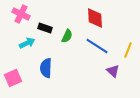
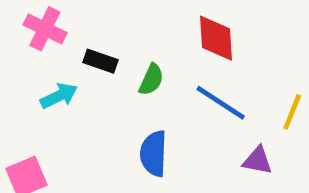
blue semicircle: (46, 68) -> (154, 154), moved
purple triangle: (113, 71) -> (258, 161), turned -32

